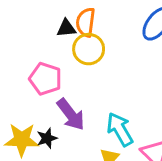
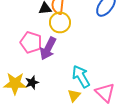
purple arrow: (71, 114) -> (48, 48), moved, turned 65

